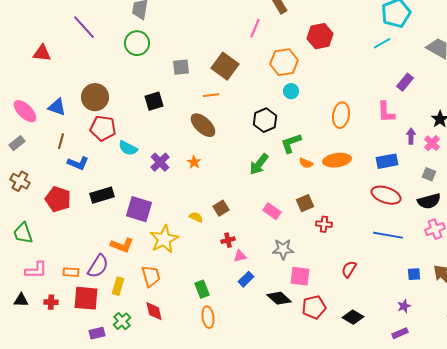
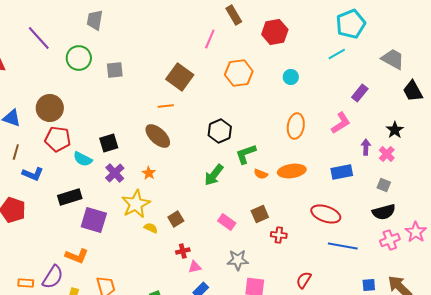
red hexagon: (320, 36) -> (275, 32), moved
green circle: (137, 43) -> (79, 58), moved
gray square: (181, 67) -> (115, 70), moved
cyan circle: (291, 91) -> (291, 77), moved
black square: (154, 101) -> (109, 143), moved
pink L-shape: (386, 112) -> (341, 123), turned -120
black rectangle: (102, 195) -> (70, 197), moved
red ellipse: (386, 195) -> (326, 214), moved
yellow star: (164, 239) -> (136, 204), moved

